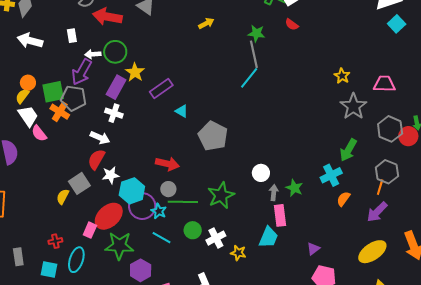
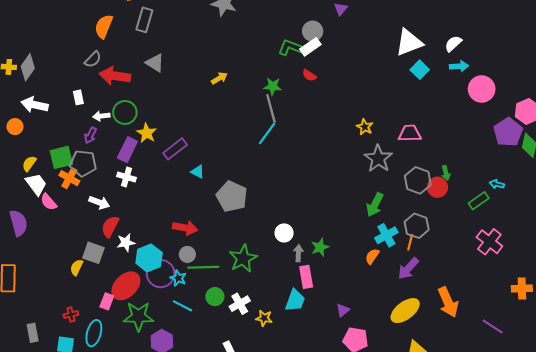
purple arrow: (82, 72) -> (90, 135), size x0.6
orange circle: (28, 83) -> (15, 127), moved
white arrow: (100, 138) -> (99, 203), moved
cyan cross: (331, 175) -> (386, 235), moved
gray square: (79, 183) -> (93, 253), turned -35
green star: (294, 188) -> (320, 247), turned 30

